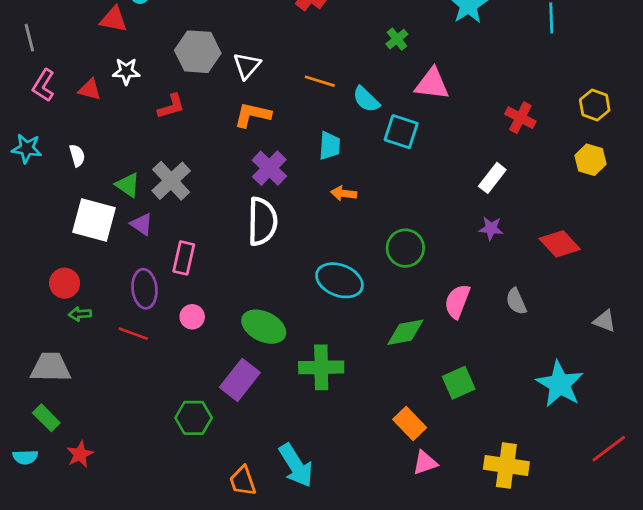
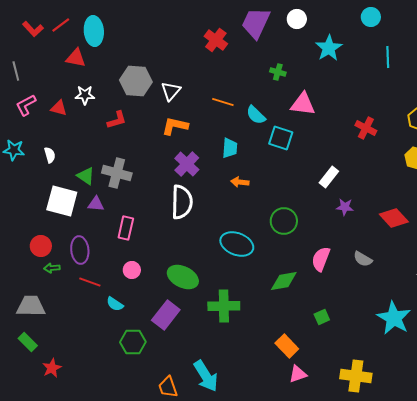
green cross: (397, 39) -> (278, 72), turned -35
pink L-shape: (43, 85) -> (26, 105), turned 30
white rectangle: (492, 178) -> (329, 177), moved
gray cross: (171, 181) -> (117, 173), turned -32
purple triangle: (142, 224) -> (96, 204), turned -30
purple ellipse: (144, 289) -> (80, 250), moved
gray semicircle: (516, 301) -> (363, 259), turned -36
green square: (459, 383) -> (322, 317), size x0.7
cyan semicircle: (25, 457) -> (115, 304), moved, turned 36

